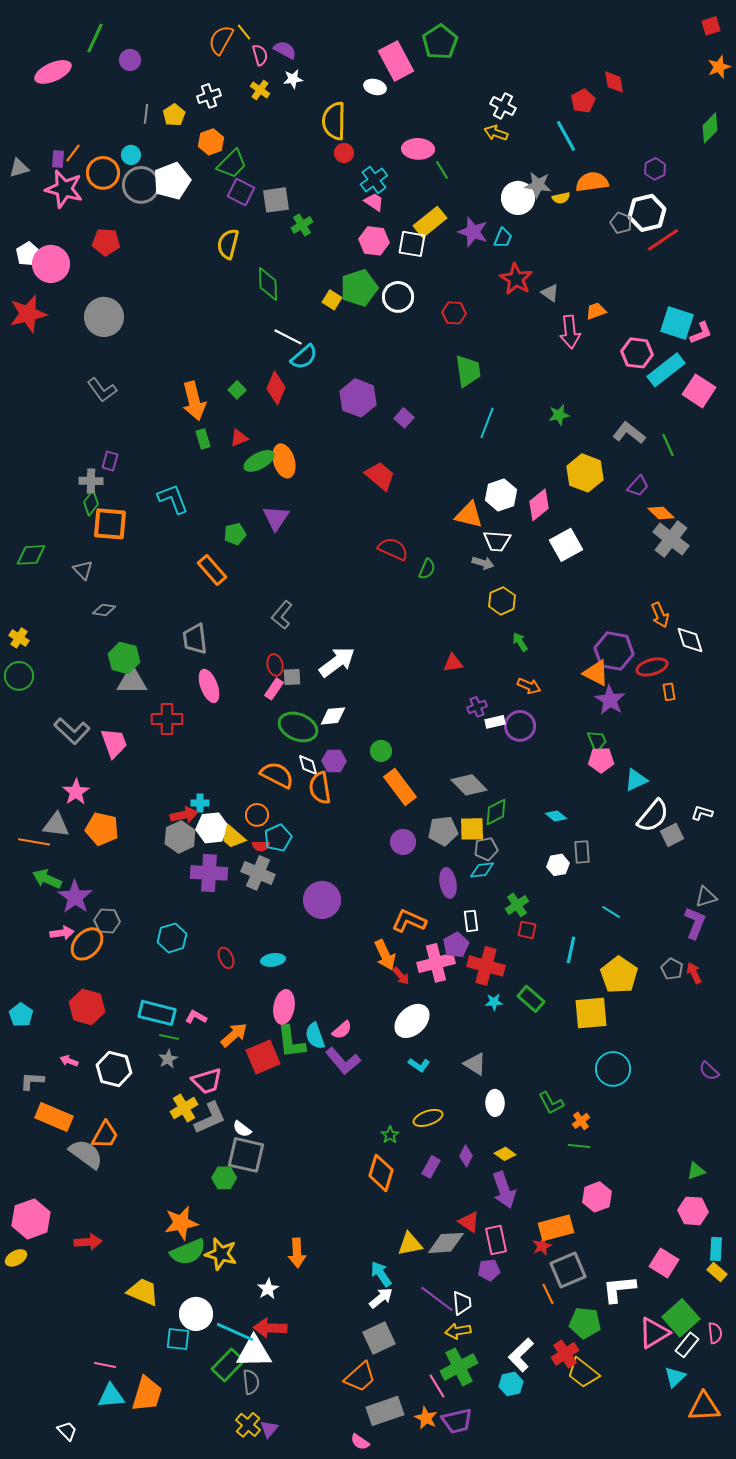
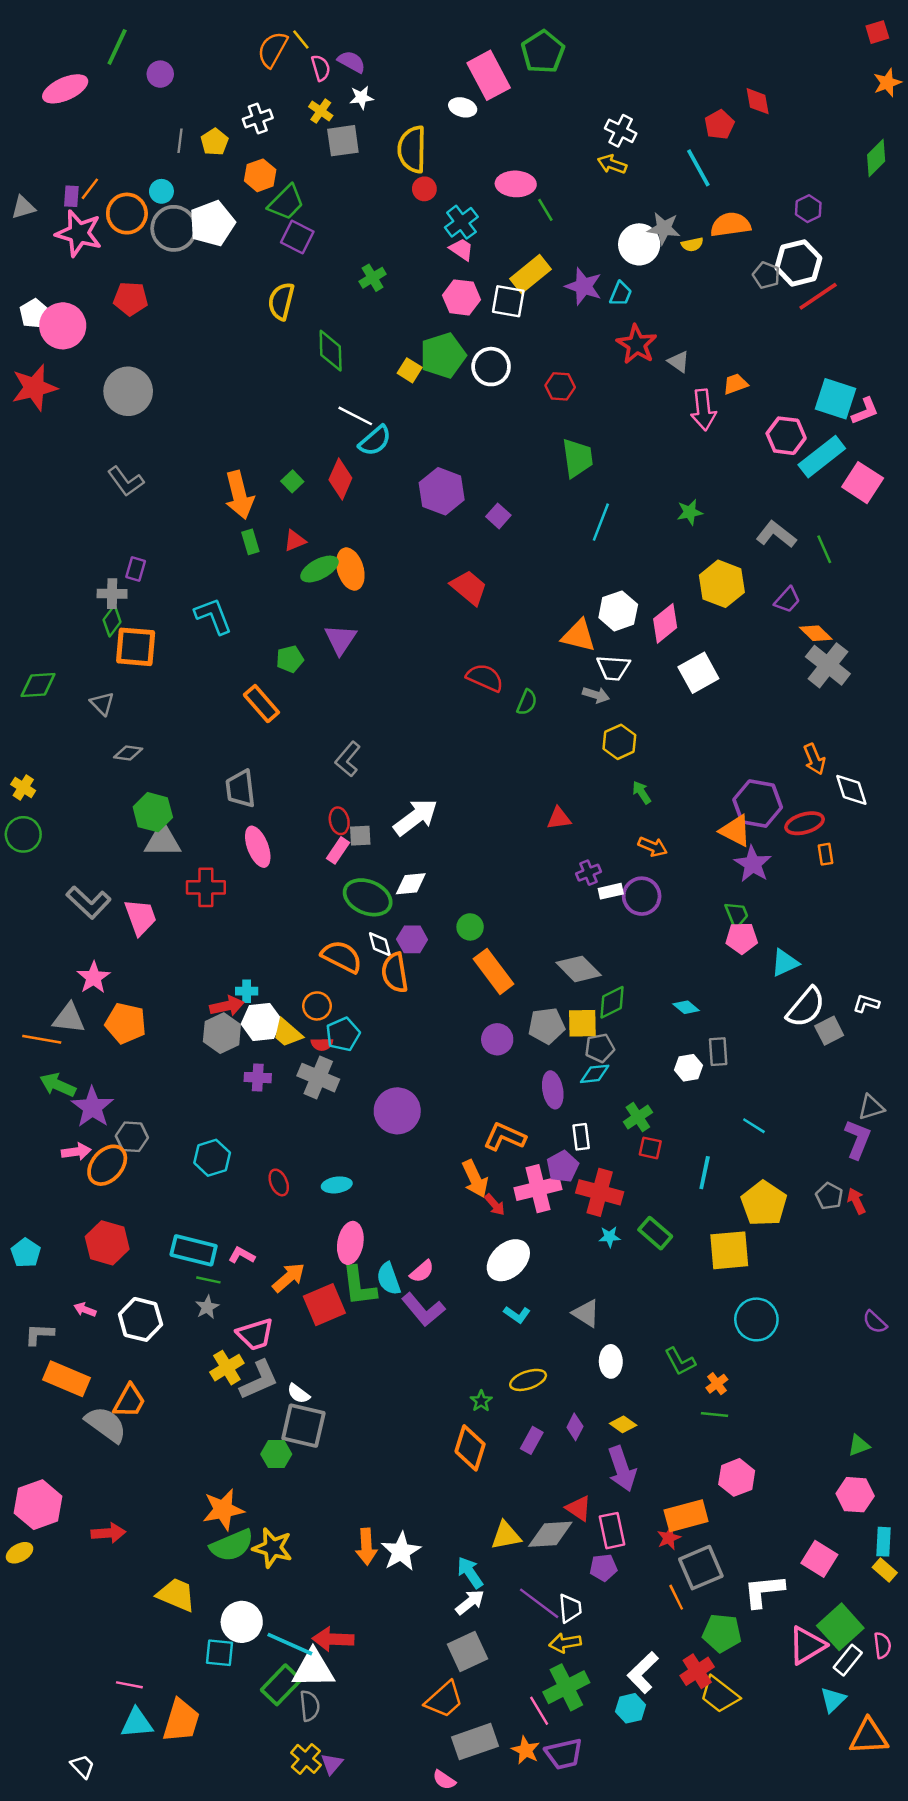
gray square: (276, 200) -> (343, 141), moved
purple cross: (209, 873) -> (258, 1078), size x0.6
white star: (268, 1289) -> (401, 1552), moved, size x1.5

